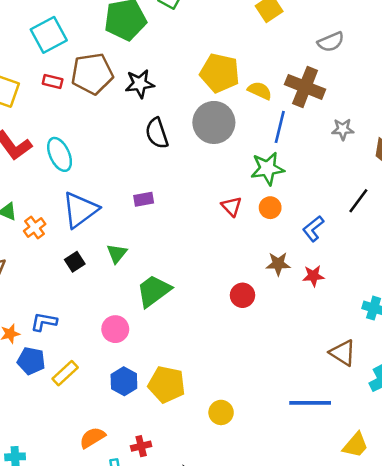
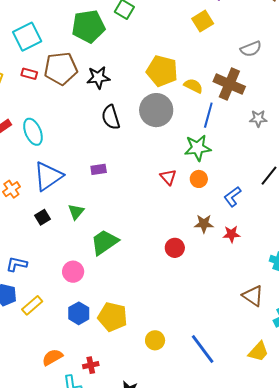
blue line: (310, 403) -> (203, 349), moved, turned 52
yellow trapezoid: (355, 445) -> (258, 352), moved

